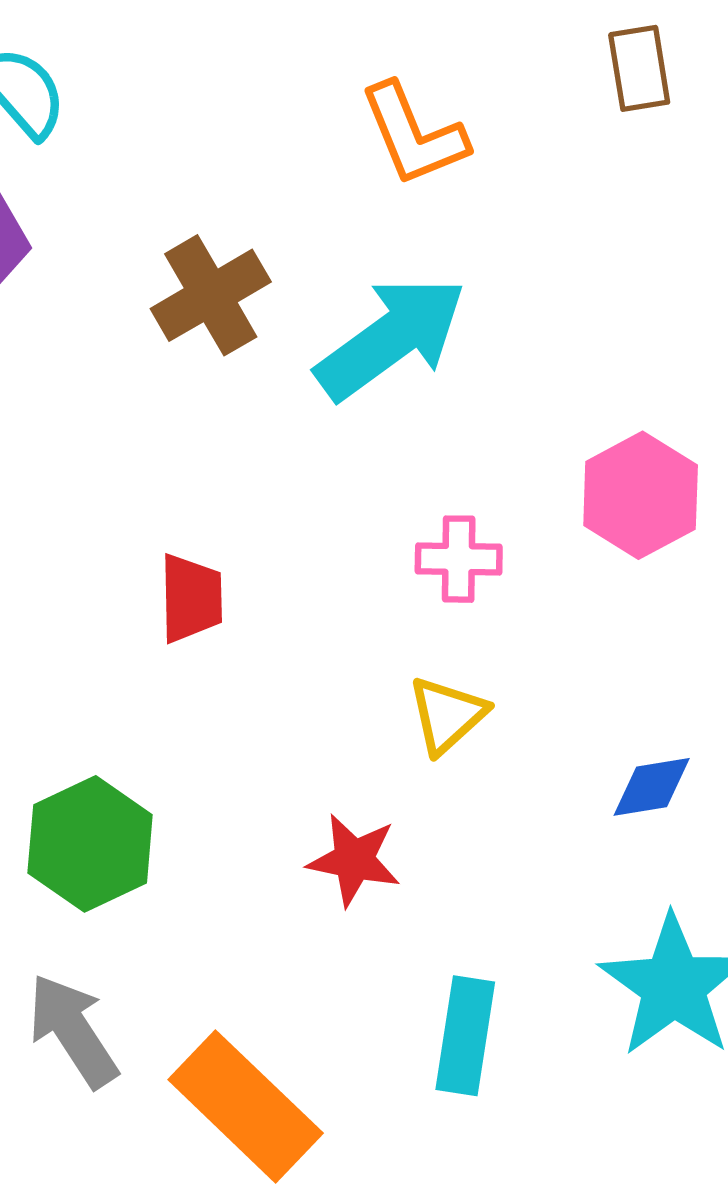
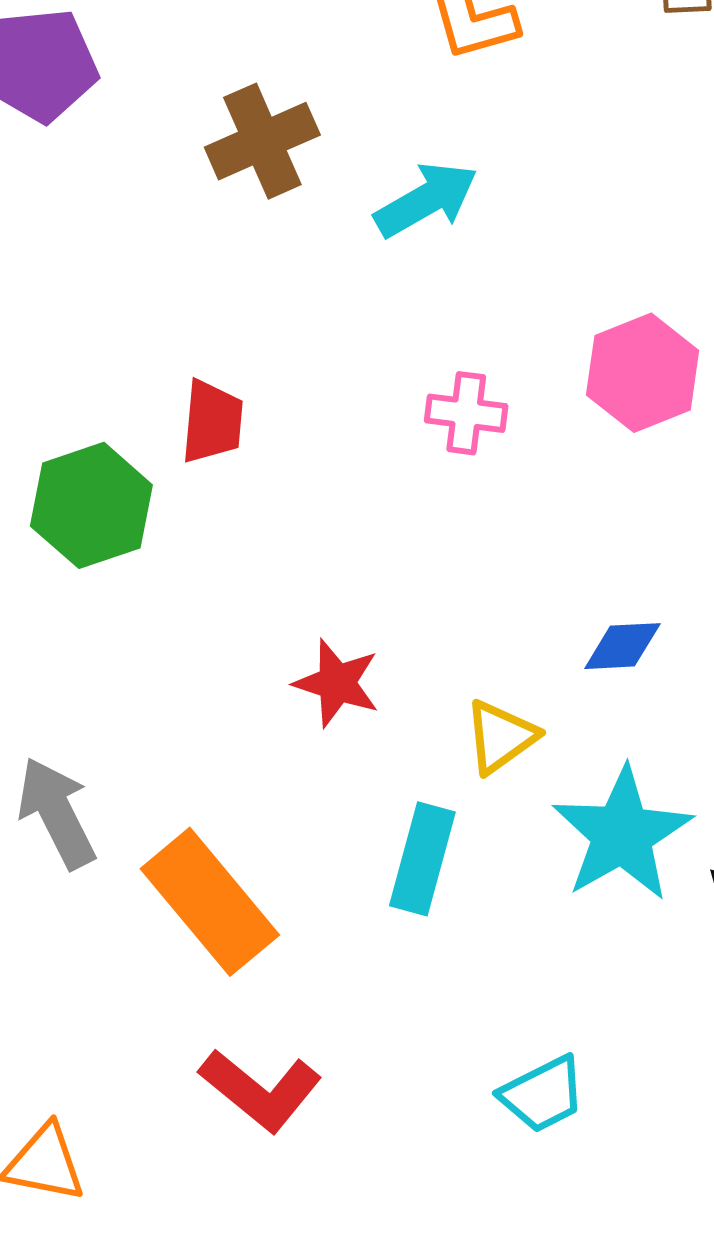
cyan arrow: (391, 338) -> (426, 200), size x0.7
yellow triangle: (447, 715) -> (501, 737), moved
green hexagon: (90, 844) -> (91, 505), moved

